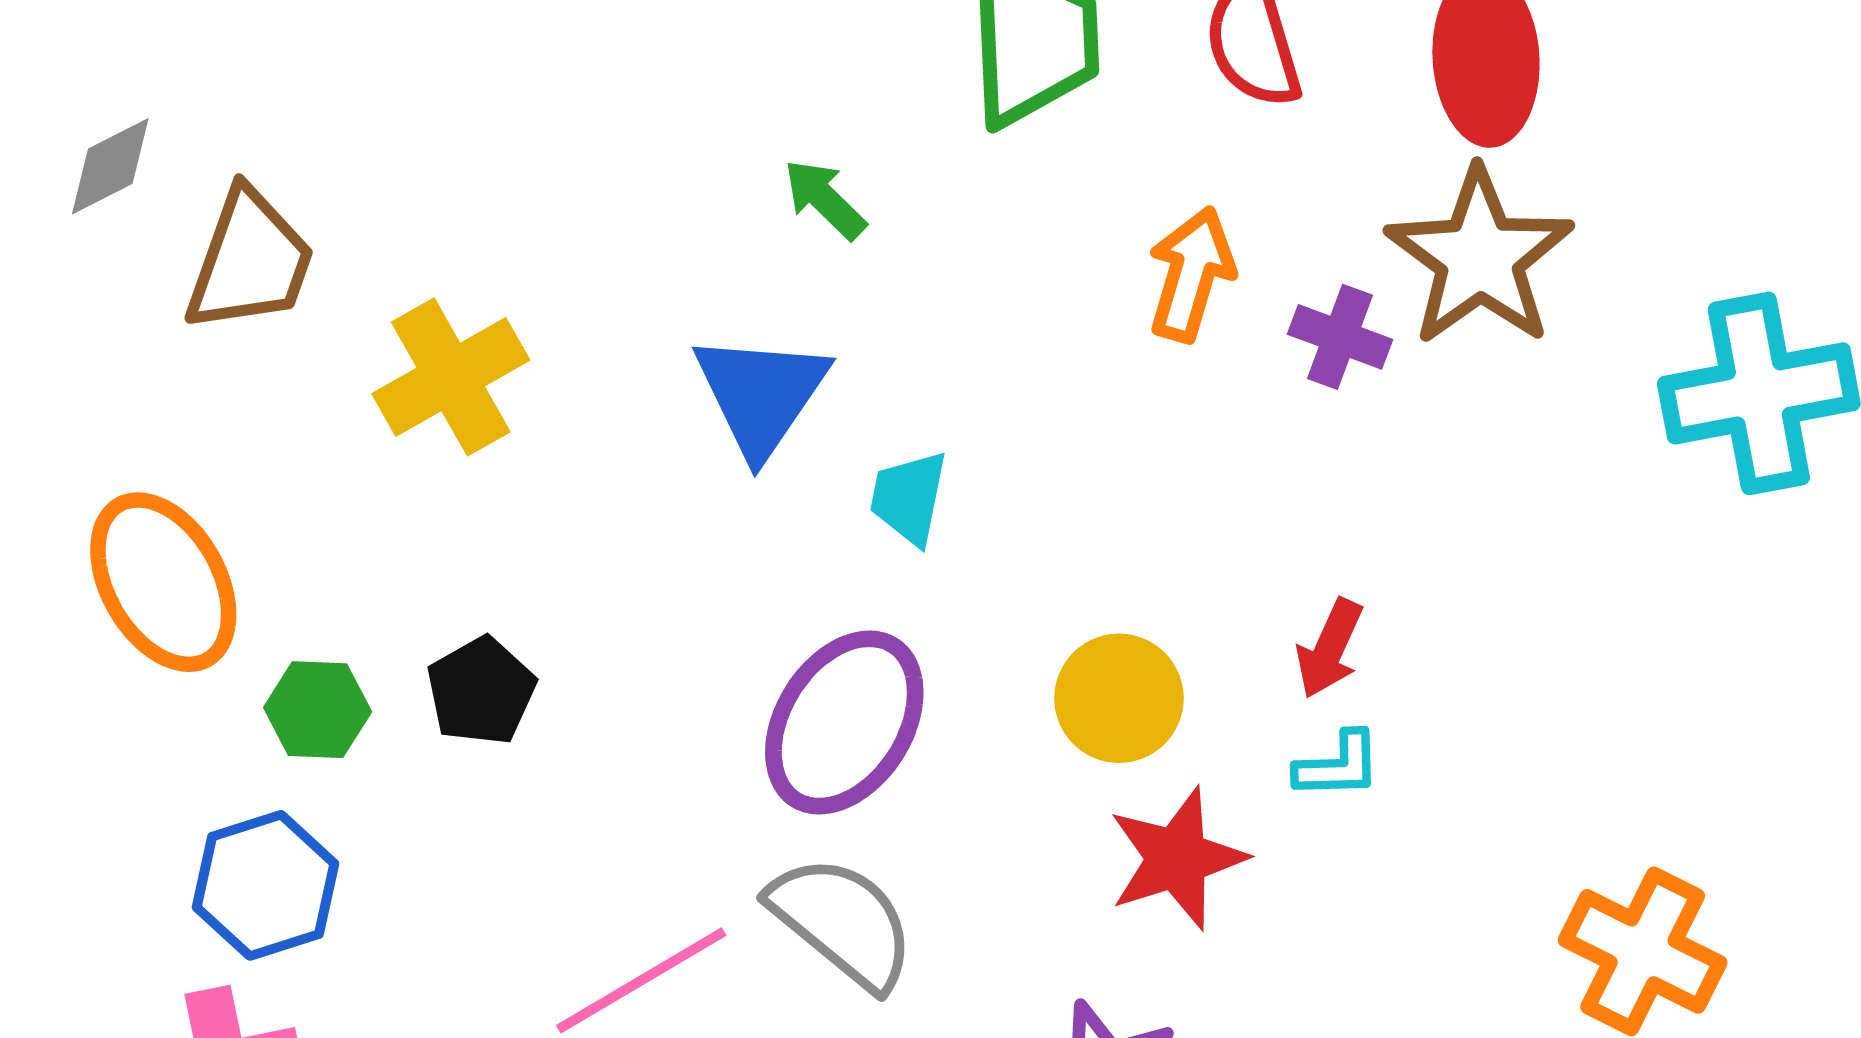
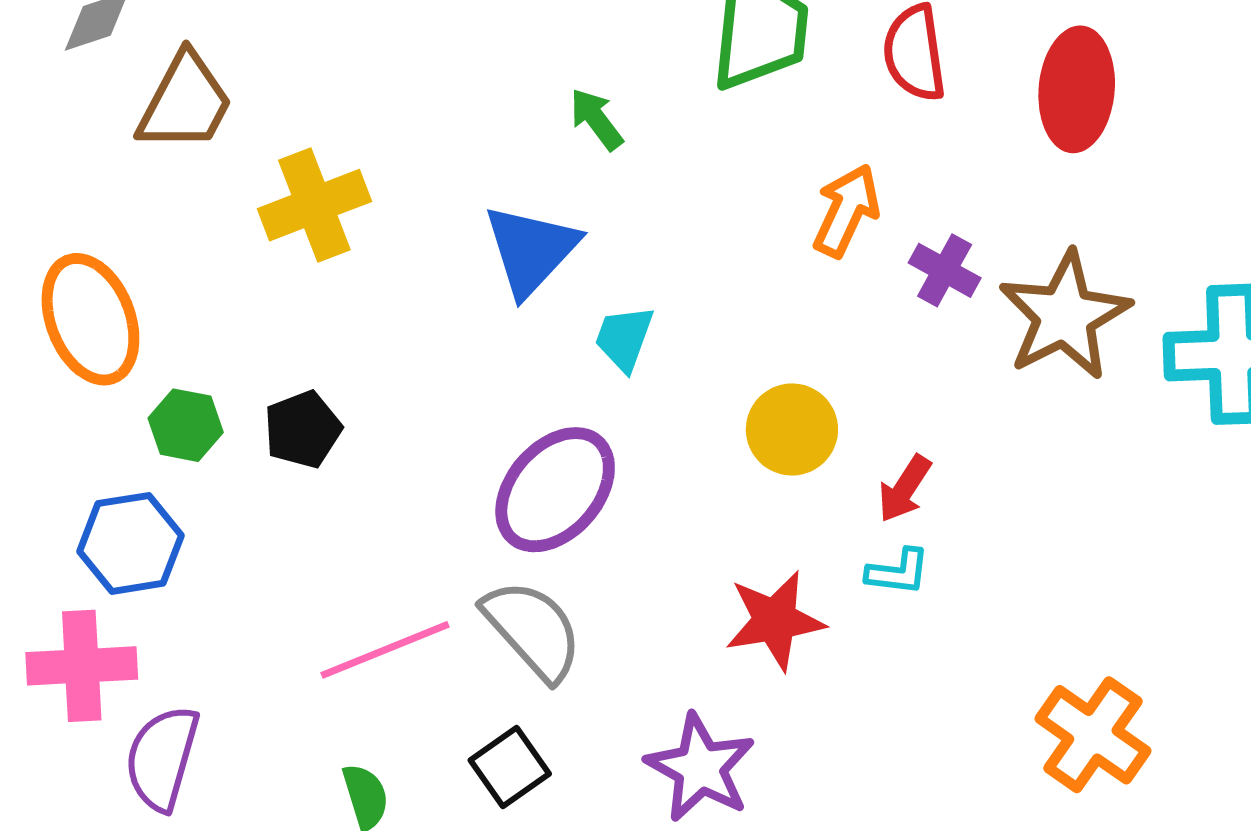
brown star: (1480, 257) -> (1065, 316), moved
yellow circle: (1119, 698) -> (792, 429), moved

